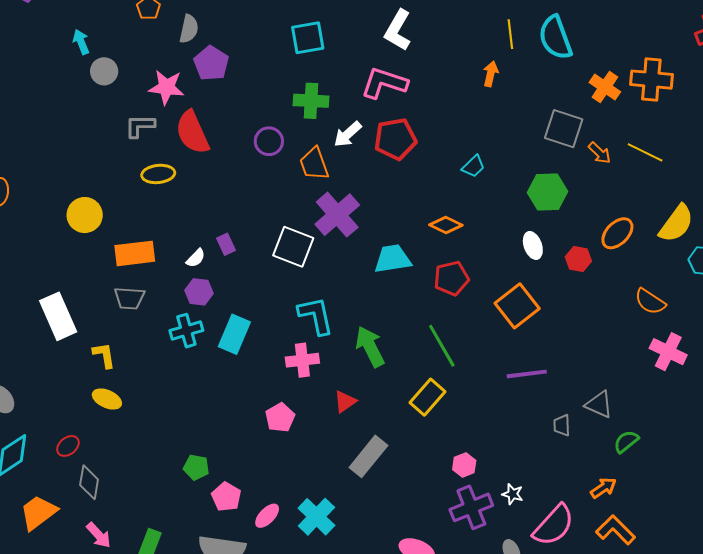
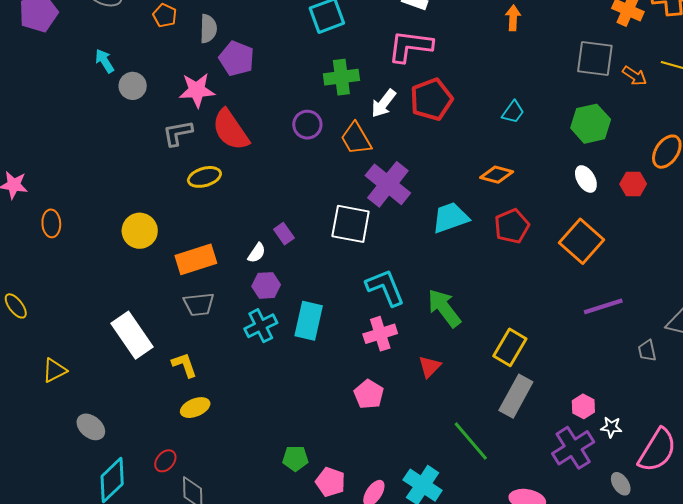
green line: (442, 346) -> (471, 441), moved
yellow ellipse: (107, 399) -> (195, 408), turned -36
gray rectangle: (368, 456) -> (516, 396), moved
pink hexagon: (464, 465) -> (583, 406), moved

